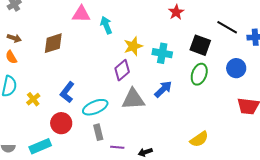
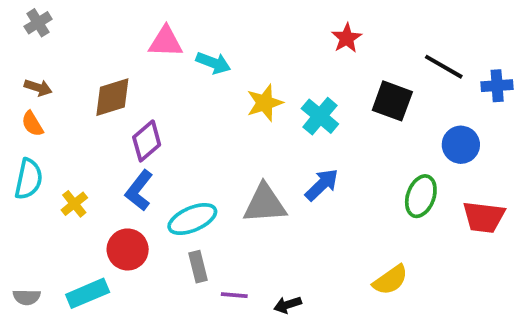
cyan arrow: (106, 25) -> (213, 63), turned 132
cyan cross: (162, 53) -> (320, 116), turned 30
purple diamond: (122, 70) -> (147, 141), moved
green ellipse: (199, 74) -> (421, 196), moved

